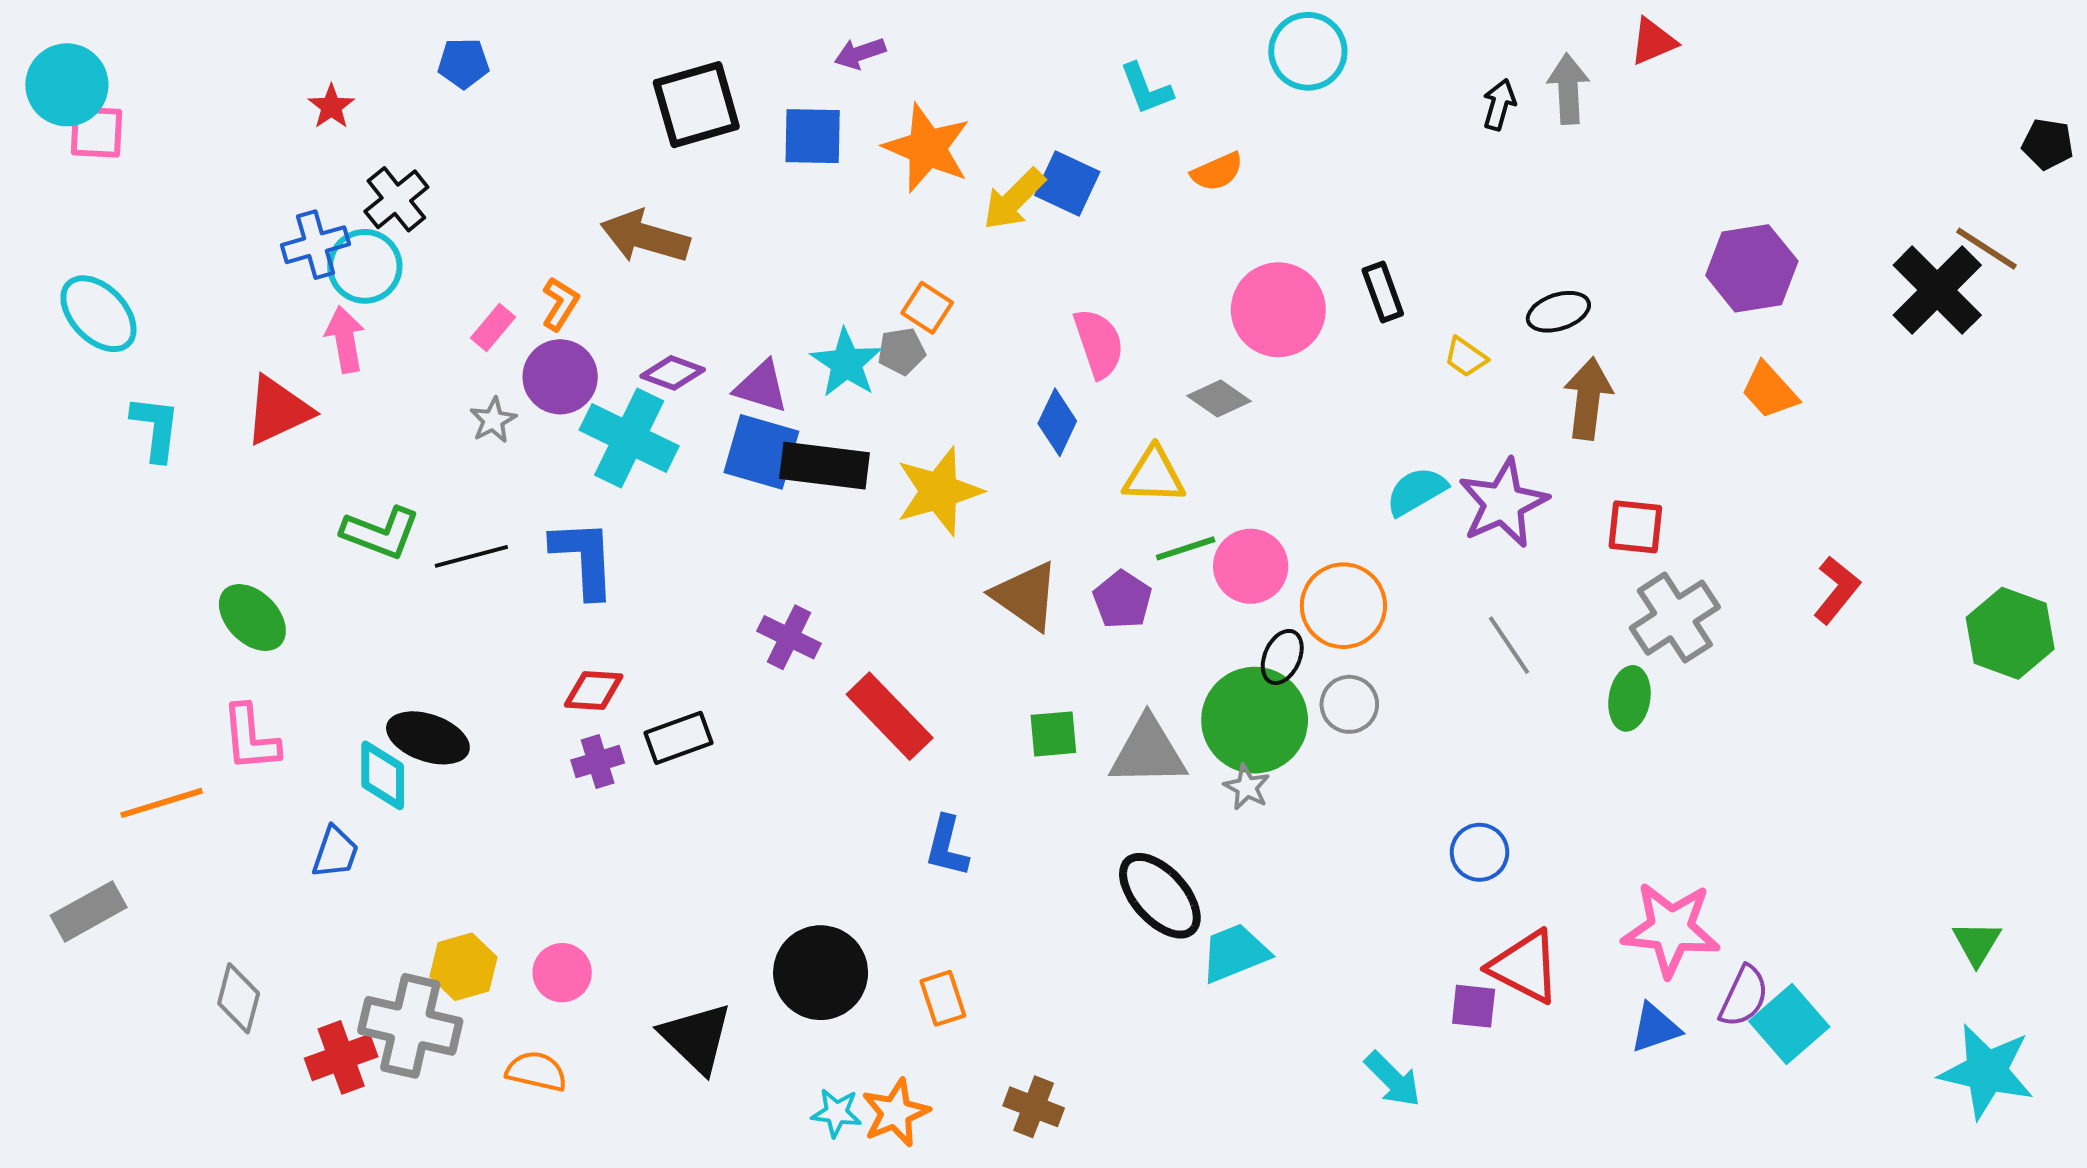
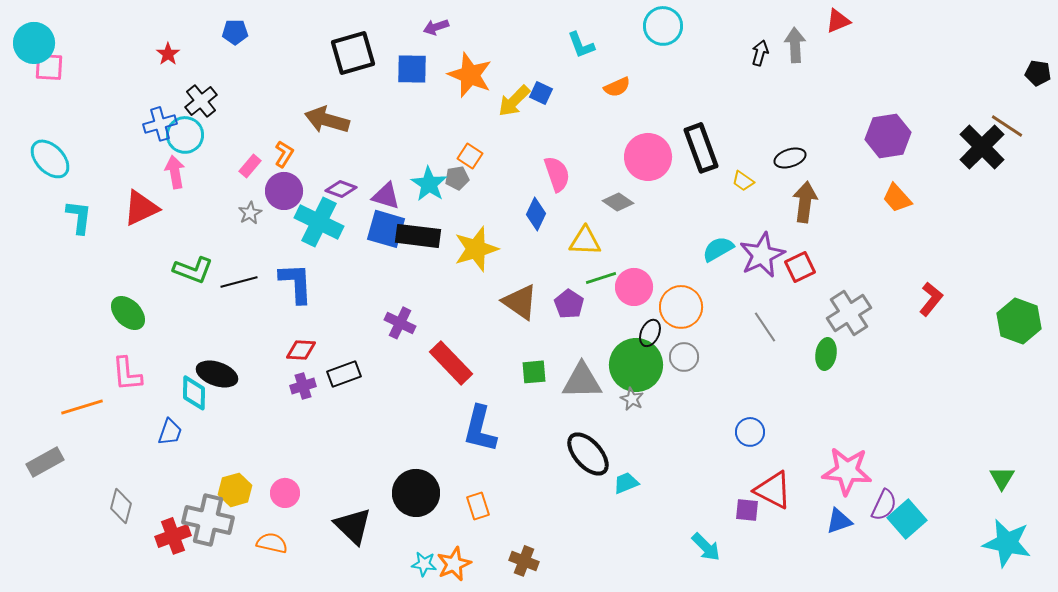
blue square: (1067, 183) -> (541, 93), size x0.7
black rectangle: (1383, 292) -> (701, 148), size x1.6
red square: (1635, 527) -> (800, 267), moved, turned -32
blue L-shape: (947, 846) -> (480, 429), size x1.5
cyan trapezoid: (1235, 953) -> (626, 483), size x0.7

